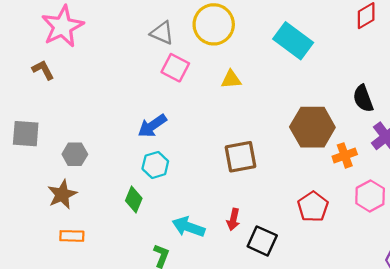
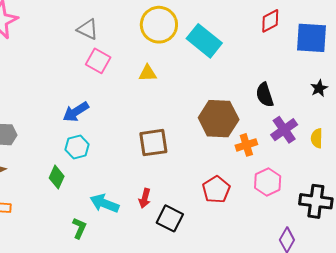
yellow circle: (214, 24) -> (159, 25), moved

